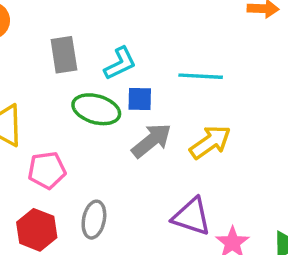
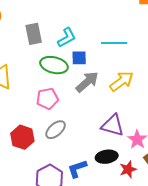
pink pentagon: (47, 170) -> (47, 99), moved
gray ellipse: (94, 220) -> (56, 130), turned 40

